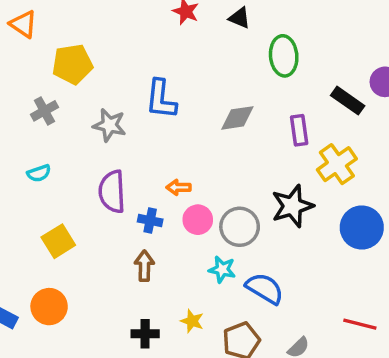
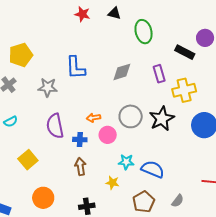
yellow cross: (337, 164) -> (184, 90), turned 30
gray circle: (240, 227) -> (131, 116), moved
orange circle: (49, 307) -> (43, 198), moved
yellow star: (192, 321) -> (112, 183), moved

